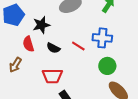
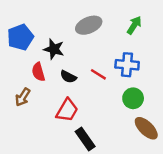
black star: (41, 25) -> (54, 49), turned 30
red trapezoid: (52, 76) -> (67, 110), turned -60

